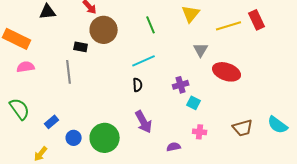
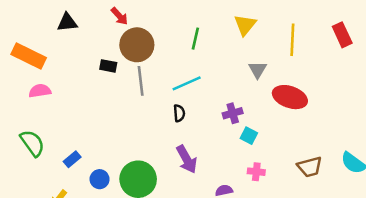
red rectangle: (257, 20) -> (342, 35), moved
green line: (151, 25) -> (195, 39), turned 36
yellow line: (229, 26) -> (292, 40), turned -70
gray line: (69, 72) -> (141, 81), moved

